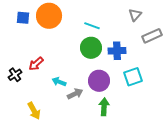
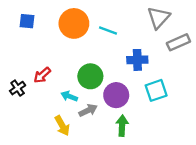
gray triangle: (135, 15) -> (158, 18), size x1.5
orange circle: (49, 16) -> (74, 23), moved
green circle: (91, 48) -> (90, 76), moved
yellow arrow: (34, 111) -> (62, 126), moved

